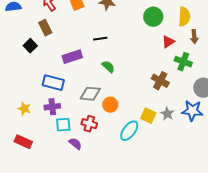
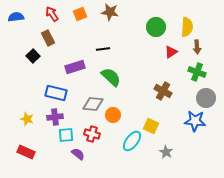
green cross: (183, 62) -> (197, 72), moved
green semicircle: (108, 67) -> (111, 77), size x1.5
gray star: (167, 114) -> (166, 152), moved

